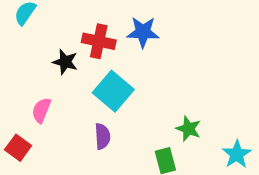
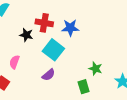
blue star: (143, 32) -> (70, 28), moved
purple semicircle: (102, 136) -> (49, 75), turned 56

